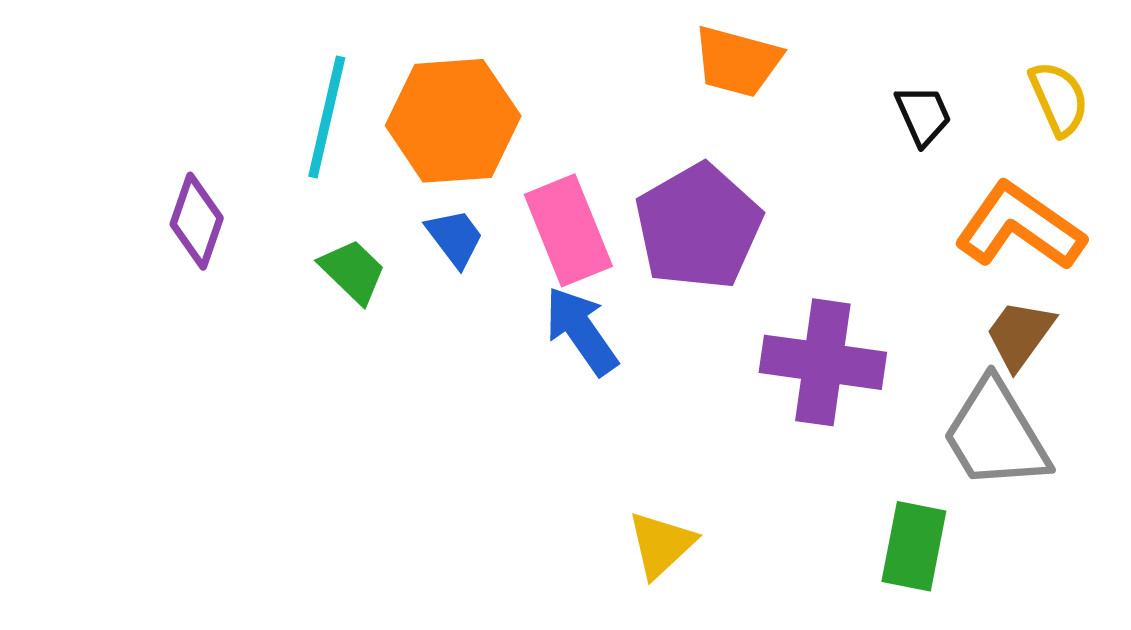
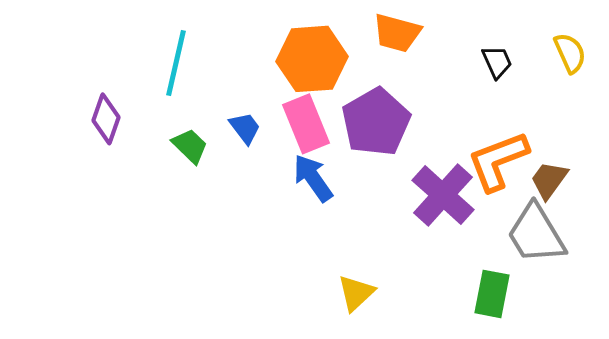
orange hexagon: (453, 121) -> (312, 59), moved
orange L-shape: (1020, 227) -> (498, 161), moved, turned -56
purple cross: (823, 362) -> (443, 195), turned 34

